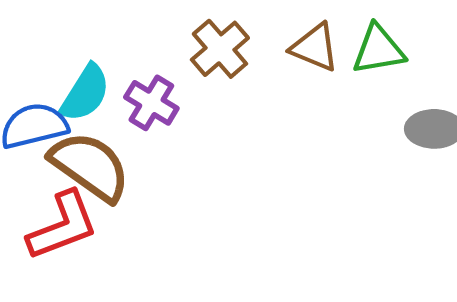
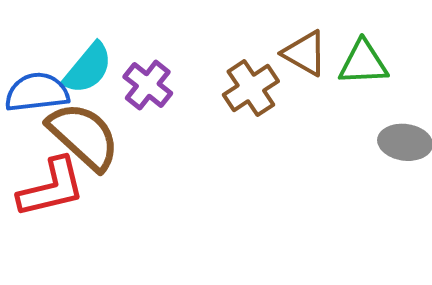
brown cross: (220, 49) -> (251, 88), moved

